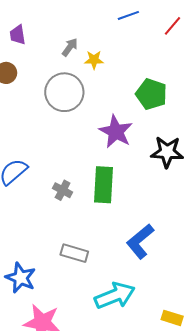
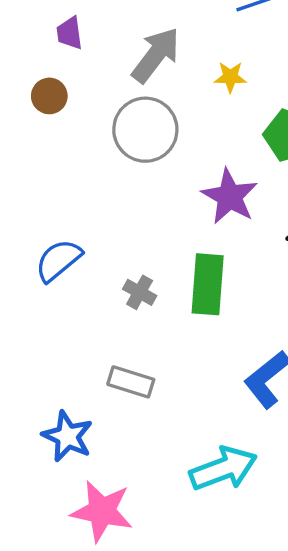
gray arrow: (70, 47) -> (156, 55), size x1.8
yellow star: (94, 60) -> (230, 77), moved
gray rectangle: (74, 253) -> (131, 382), moved

